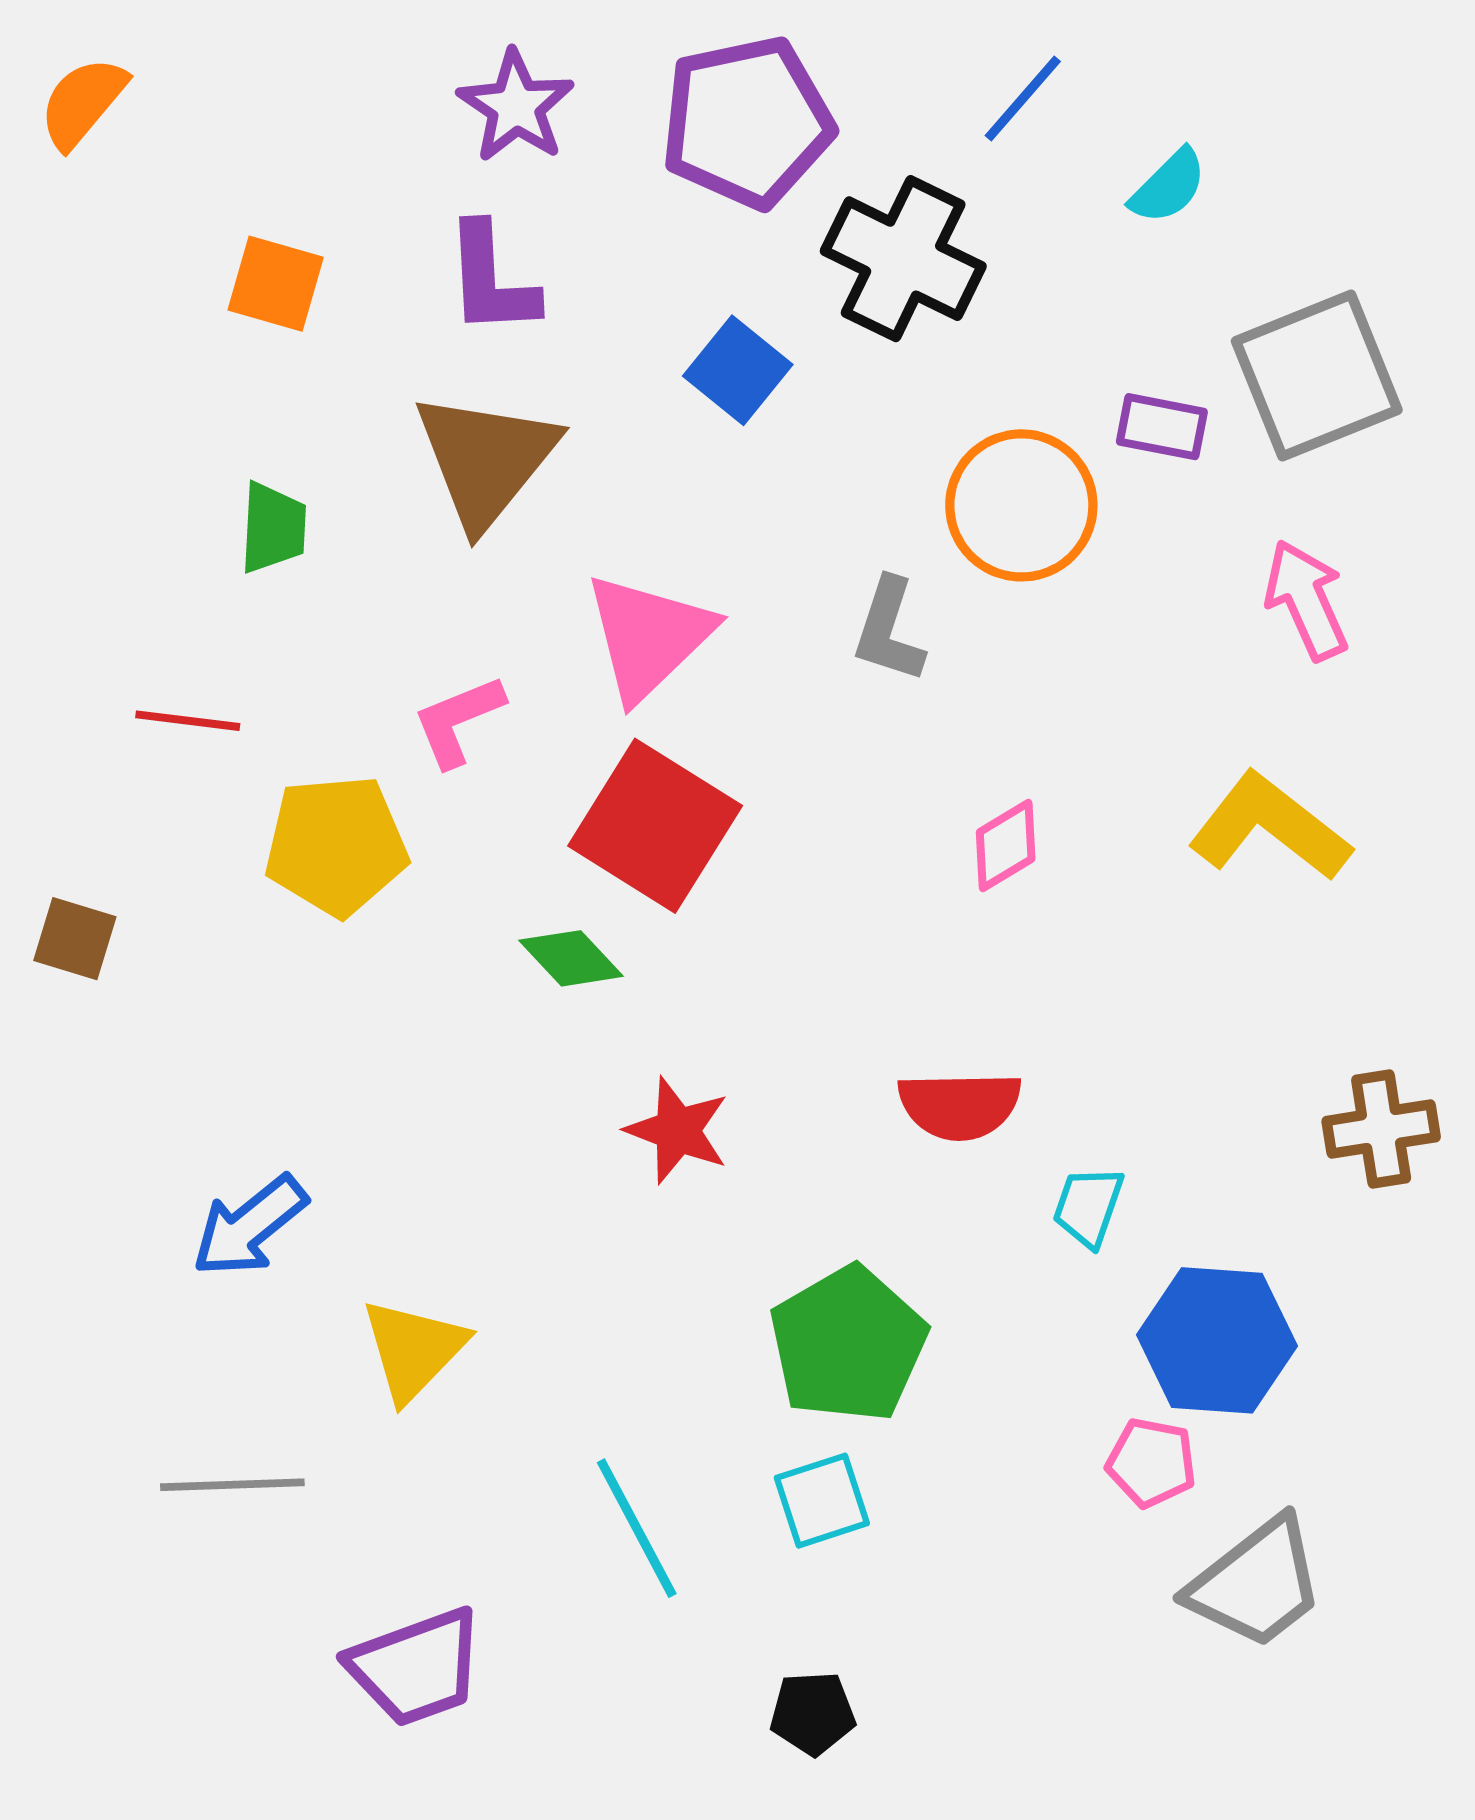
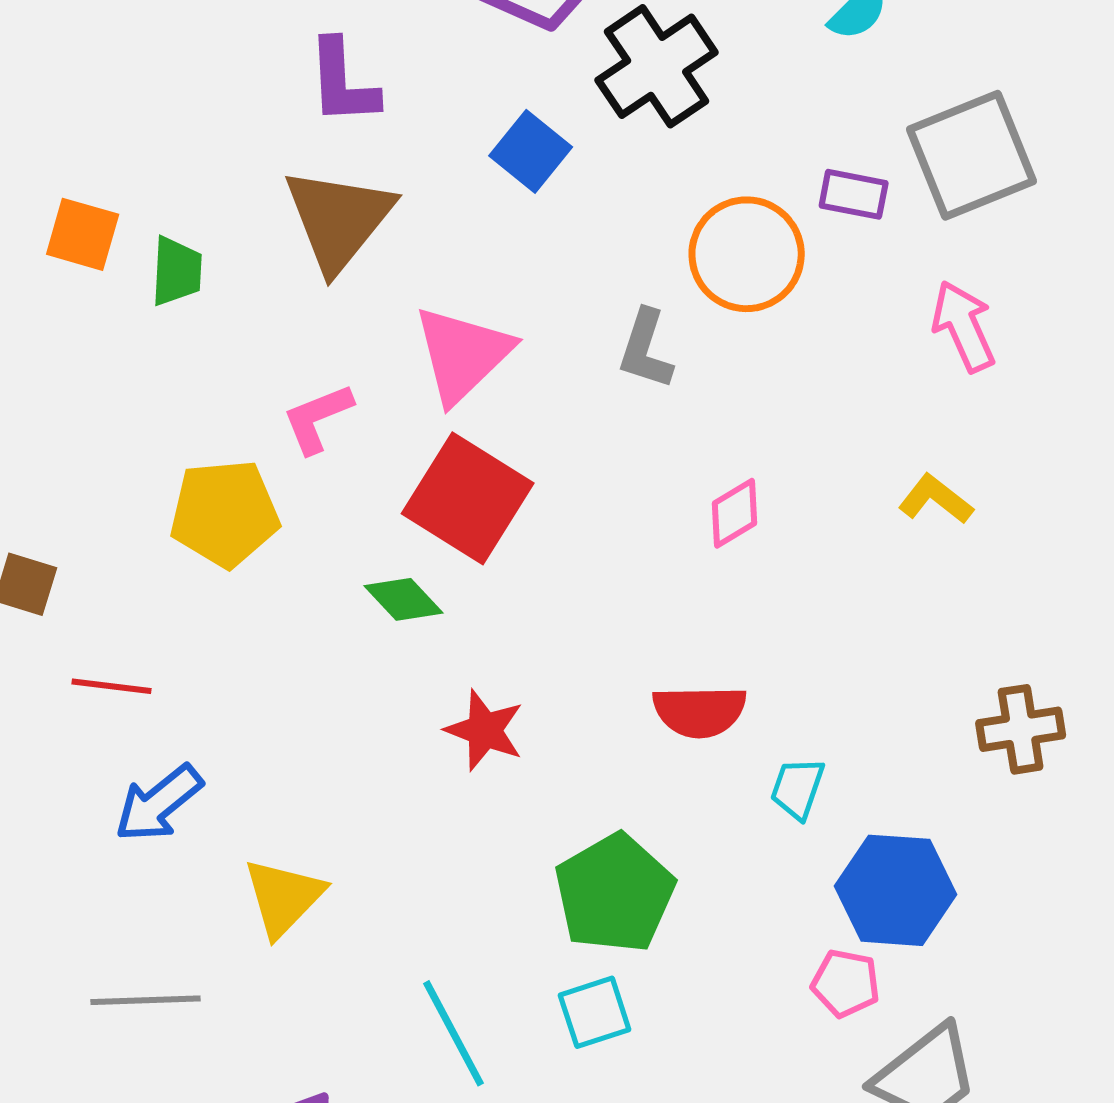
black cross: (903, 259) -> (657, 66), turned 30
orange square: (276, 284) -> (83, 234), moved
red line: (188, 721) -> (112, 686), moved
yellow L-shape: (1269, 827) -> (936, 499), size x0.6

